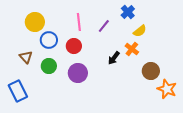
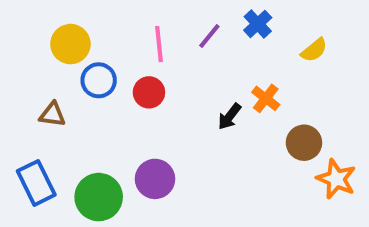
purple line: (104, 26) -> (209, 36), moved
yellow semicircle: (140, 31) -> (314, 50), moved
brown triangle: (26, 57) -> (52, 115), turned -40
green circle: (49, 66) -> (99, 197), moved, size x1.5
purple circle: (78, 73) -> (155, 179), moved

